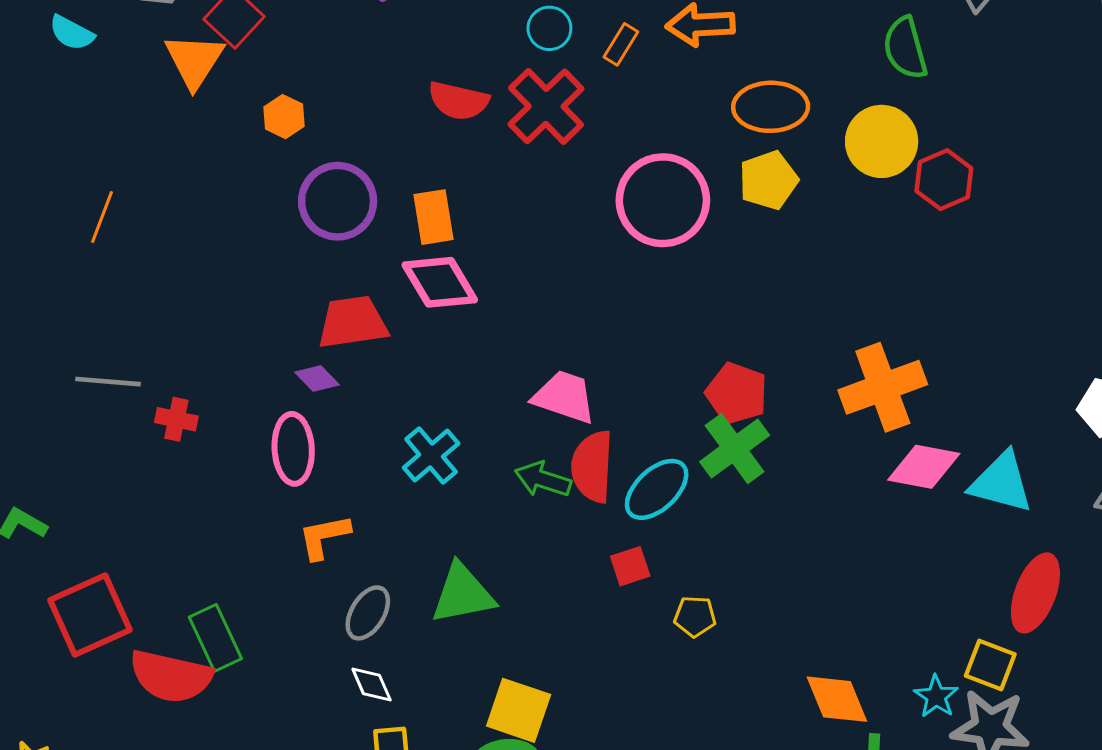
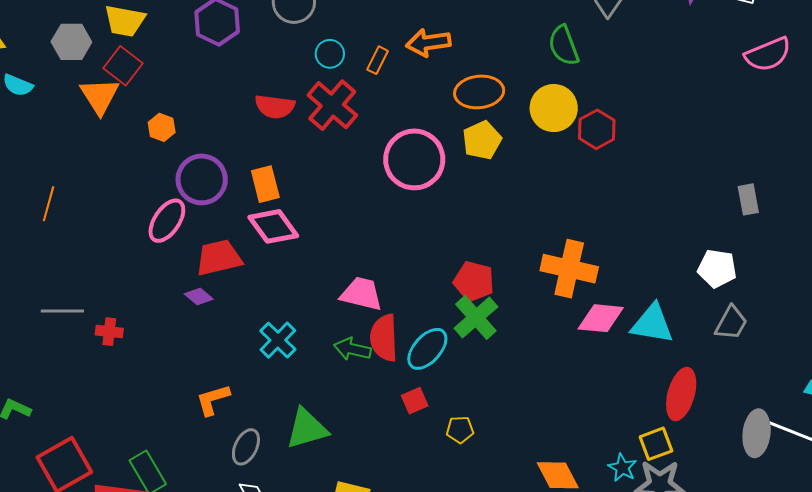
orange cross: (883, 387) -> (569, 269), turned 38
pink ellipse: (293, 449) -> (167, 221), moved, turned 42
yellow square: (990, 665) -> (656, 444), turned -36

